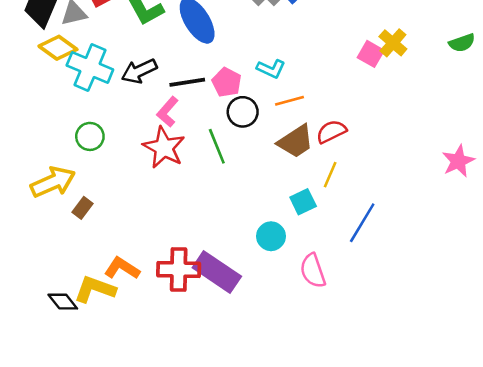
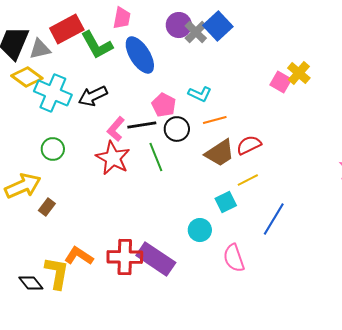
black line: (187, 82) -> (142, 125), moved
yellow line: (330, 175) -> (248, 180), turned 40
yellow L-shape: (95, 289) -> (57, 273), turned 80

